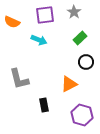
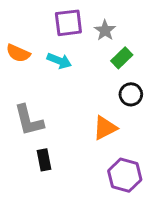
gray star: (74, 12) -> (105, 30), moved
orange semicircle: (12, 22) -> (18, 53), moved
black rectangle: (44, 105) -> (44, 160), moved

